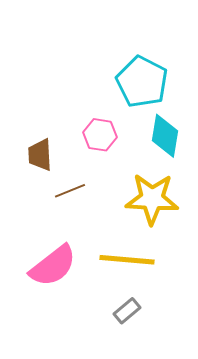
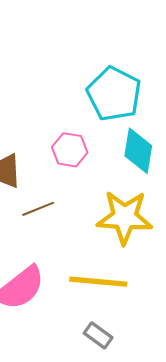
gray rectangle: (127, 311) -> (98, 335), turned 76

